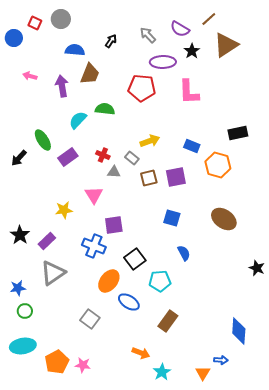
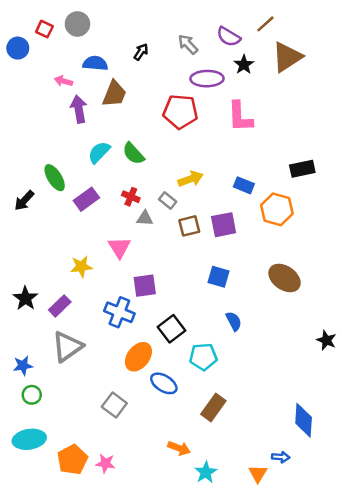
pink arrow: (30, 76) -> (63, 81), moved
green semicircle: (105, 109) -> (133, 154), moved, turned -138

